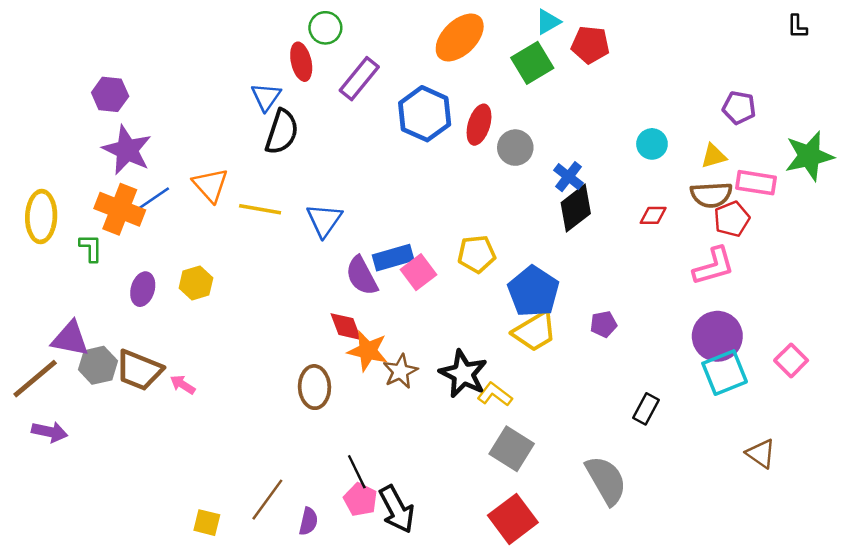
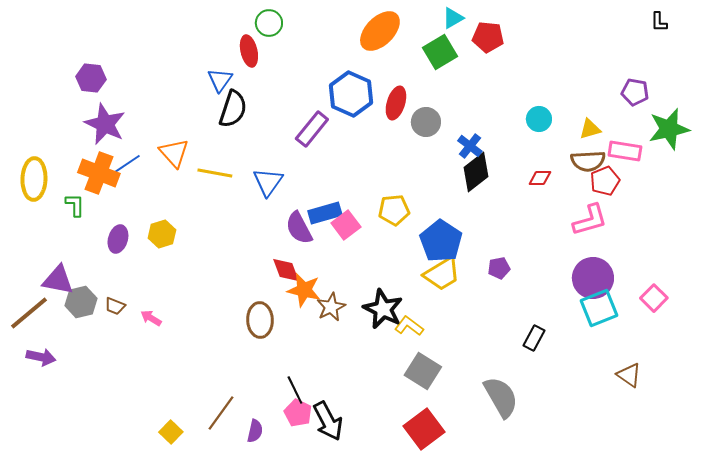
purple rectangle: (359, 79) -> (312, 129), moved
purple pentagon: (739, 108) -> (635, 92), moved
brown trapezoid: (139, 370) -> (115, 306), size x0.5
yellow square: (207, 523) -> (171, 432), turned 30

